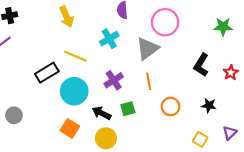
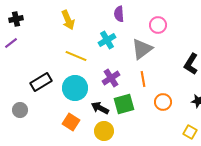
pink circle: (165, 22) -> (158, 25), size x0.7
black rectangle: (47, 73) -> (41, 82), moved
green square: (128, 109) -> (124, 104), size x1.5

